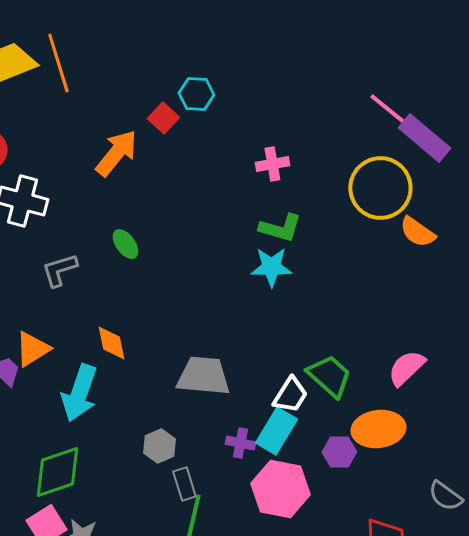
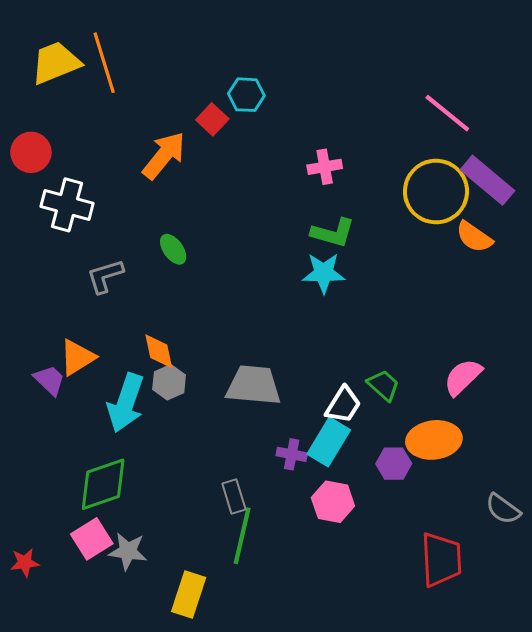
purple rectangle: (424, 138) -> (488, 180), moved
green trapezoid: (329, 376) -> (383, 385), size x0.7
gray hexagon: (159, 446) -> (169, 382), moved
pink hexagon: (280, 489) -> (333, 502), size x0.7

